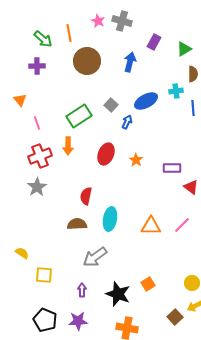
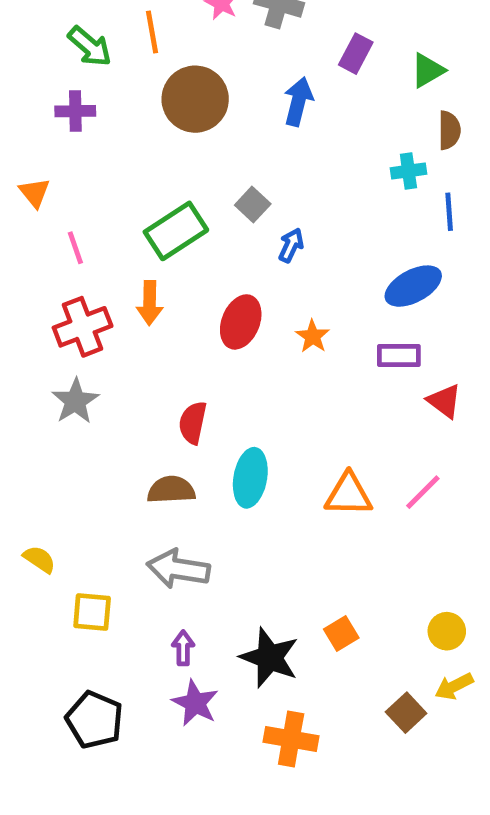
blue ellipse: (146, 101) -> (413, 286), moved
gray arrow: (95, 257) -> (178, 569), moved, turned 45
purple star: (78, 321) -> (195, 703), moved, turned 30

